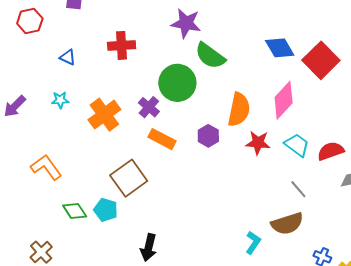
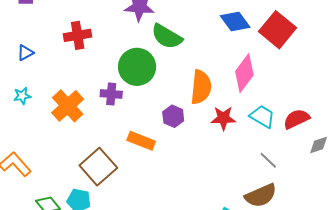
blue triangle: (68, 57) -> (25, 53), turned -48
purple cross: (149, 107) -> (111, 94), turned -30
orange rectangle: (162, 139) -> (141, 141), moved

